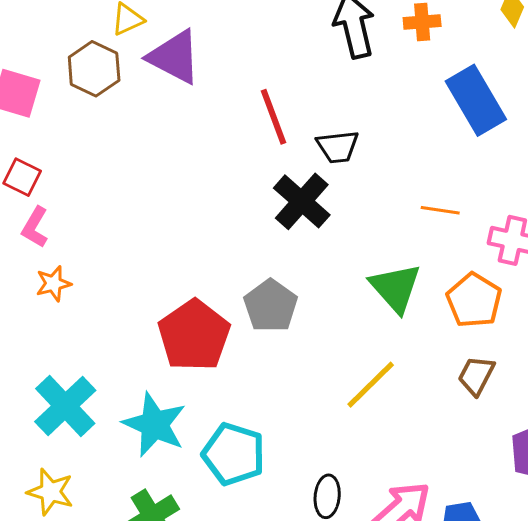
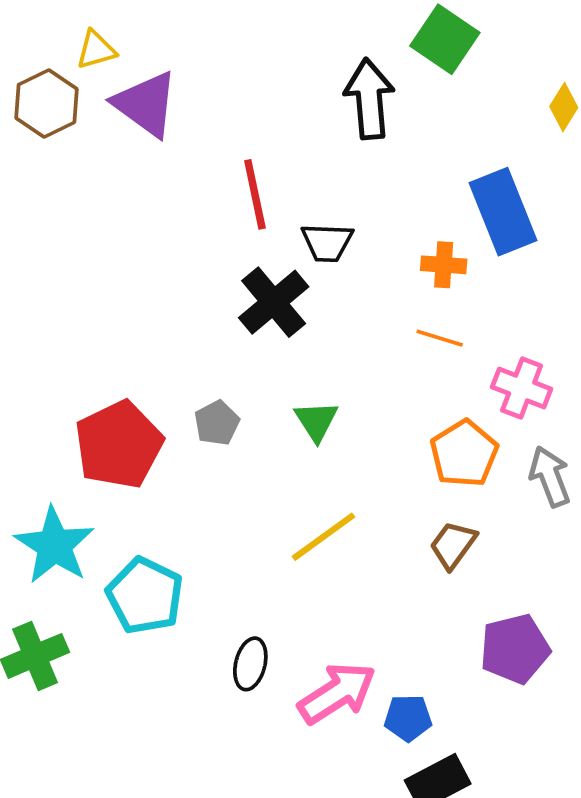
orange cross: (422, 22) -> (444, 265), moved
green triangle: (395, 288) -> (316, 421), moved, size x0.7
gray pentagon: (271, 306) -> (217, 423), size x0.7

